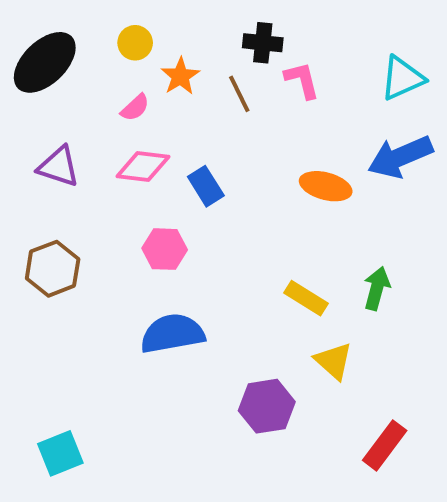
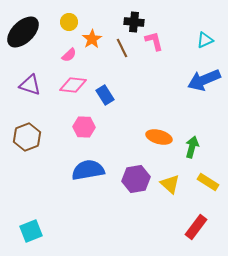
cyan triangle: (402, 78) -> (205, 40), size x0.7
orange ellipse: (326, 186) -> (159, 137), moved
yellow rectangle: (306, 298) -> (208, 182), moved
purple hexagon: (267, 406) -> (136, 179), moved

